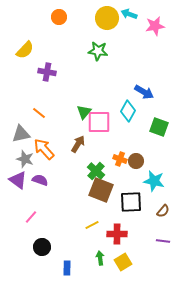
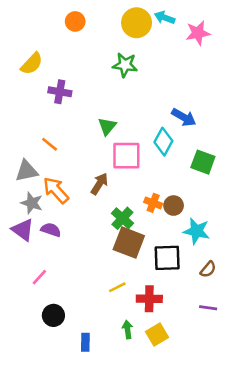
green triangle: (84, 112) -> (107, 126), moved

